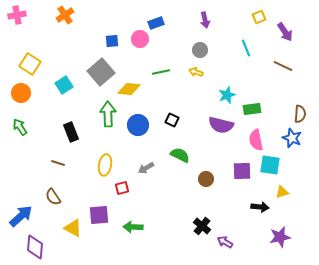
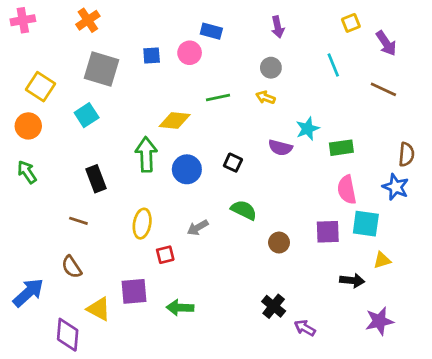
blue rectangle: (156, 23) -> (211, 31), turned 35
gray square: (101, 72) -> (101, 69), moved, turned -32
purple semicircle: (221, 125) -> (280, 148), moved, size x0.7
purple diamond: (35, 247) -> (68, 335), moved

